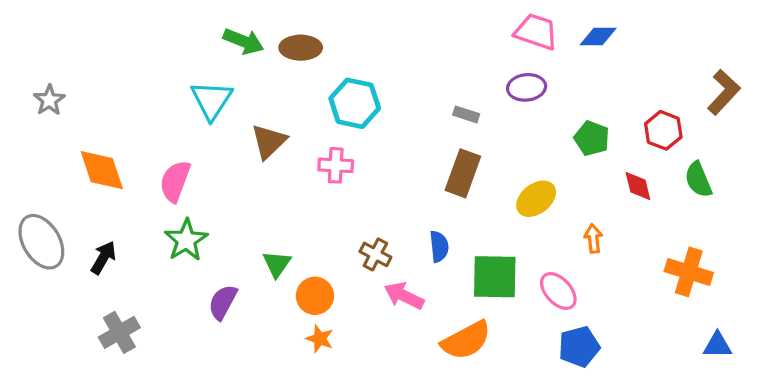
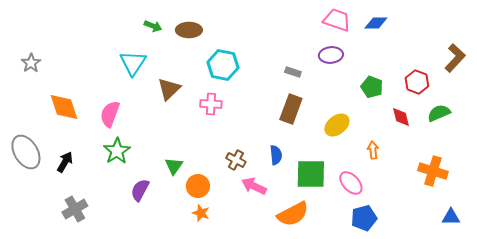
green arrow: (243, 41) -> (153, 26), size x0.7
green semicircle: (698, 180) -> (439, 113), turned 90

